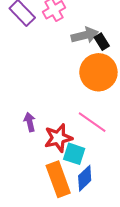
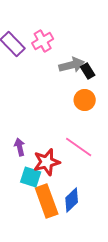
orange circle: (98, 72) -> (85, 100), size x0.6
cyan square: (74, 154) -> (31, 177), moved

